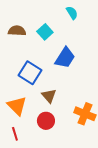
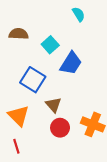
cyan square: (45, 32) -> (50, 45), moved
red circle: (46, 121) -> (60, 128), moved

